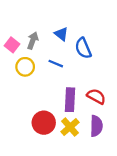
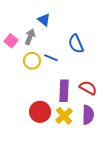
blue triangle: (61, 34) -> (44, 20), moved
yellow circle: (25, 67) -> (32, 61), moved

